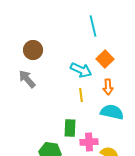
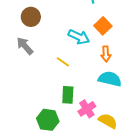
yellow line: (81, 95) -> (63, 62), moved, turned -48
pink cross: (89, 142) -> (87, 109), turned -30

